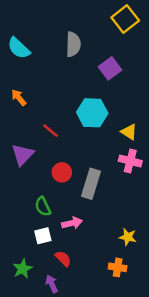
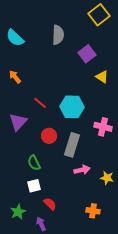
cyan hexagon: (92, 113) -> (72, 107), moved
yellow triangle: (129, 132) -> (102, 77), moved
pink arrow: (72, 223) -> (82, 170), moved
yellow star: (128, 237) -> (107, 178), moved

